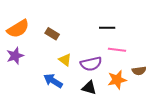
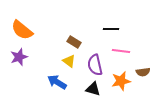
orange semicircle: (18, 29) -> (22, 30), turned 70
brown rectangle: (52, 34) -> (74, 42), moved
purple semicircle: (91, 64) -> (95, 65), turned 90

